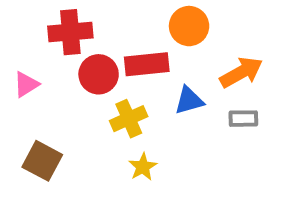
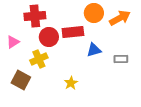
orange arrow: (241, 72) -> (120, 18), moved
yellow cross: (129, 119) -> (39, 59), moved

